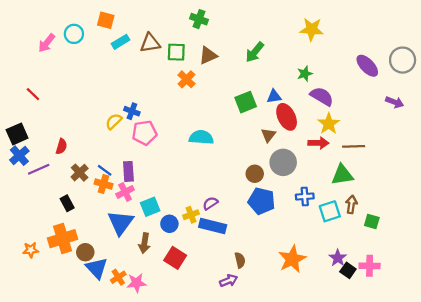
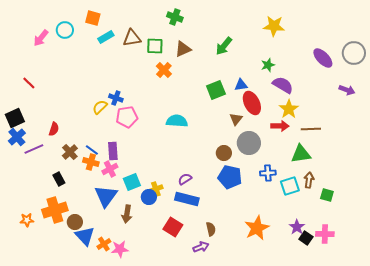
yellow cross: (191, 215) -> (156, 189), moved
red square: (175, 258) -> (173, 227), moved

